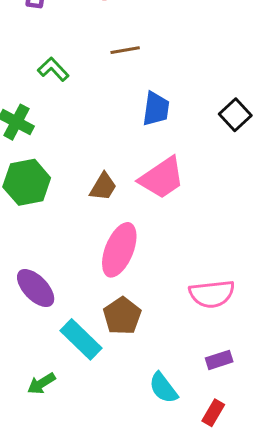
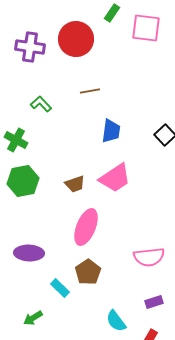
brown trapezoid: (103, 187) -> (75, 184), turned 40
purple ellipse: (36, 288) -> (29, 253), turned -44
cyan rectangle: (81, 339) -> (60, 288), size x0.7

